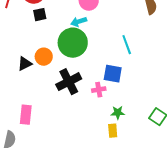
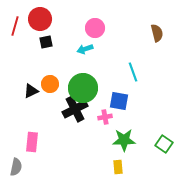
green circle: (73, 43) -> (83, 88), moved
green star: (118, 113) -> (124, 140), size x1.6
yellow rectangle: (113, 131) -> (118, 167), moved

